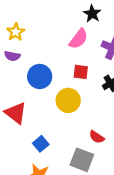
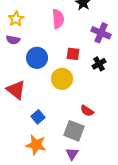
pink semicircle: (78, 39) -> (58, 19), moved, turned -42

